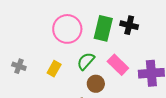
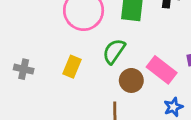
pink rectangle: (118, 65) -> (162, 70), moved

